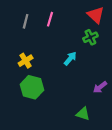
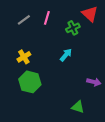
gray line: (26, 21) -> (24, 20), turned 40
green cross: (90, 37) -> (73, 28), moved
purple arrow: (100, 87) -> (94, 82), turned -128

